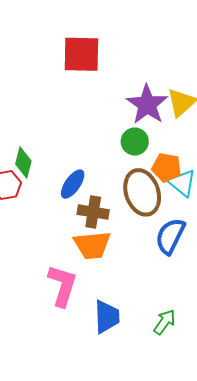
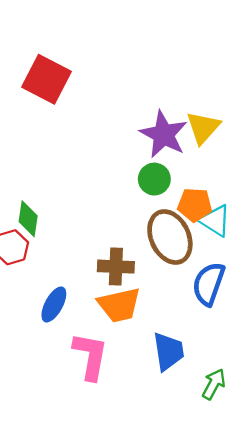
red square: (81, 54) -> (46, 79), moved, turned 33
blue ellipse: (73, 184) -> (54, 304), moved
blue trapezoid: (107, 317) -> (168, 351), moved

